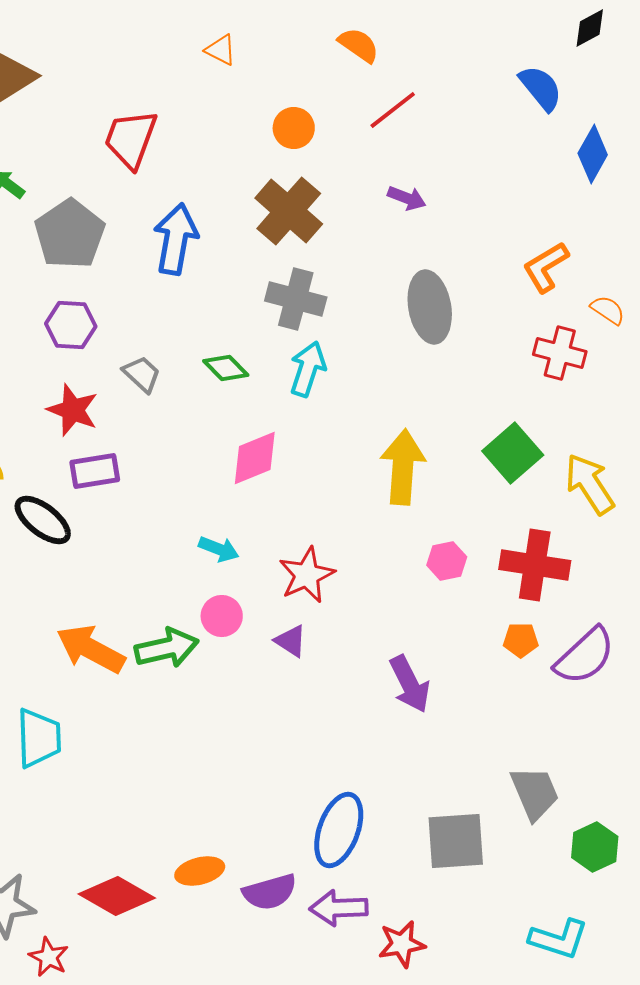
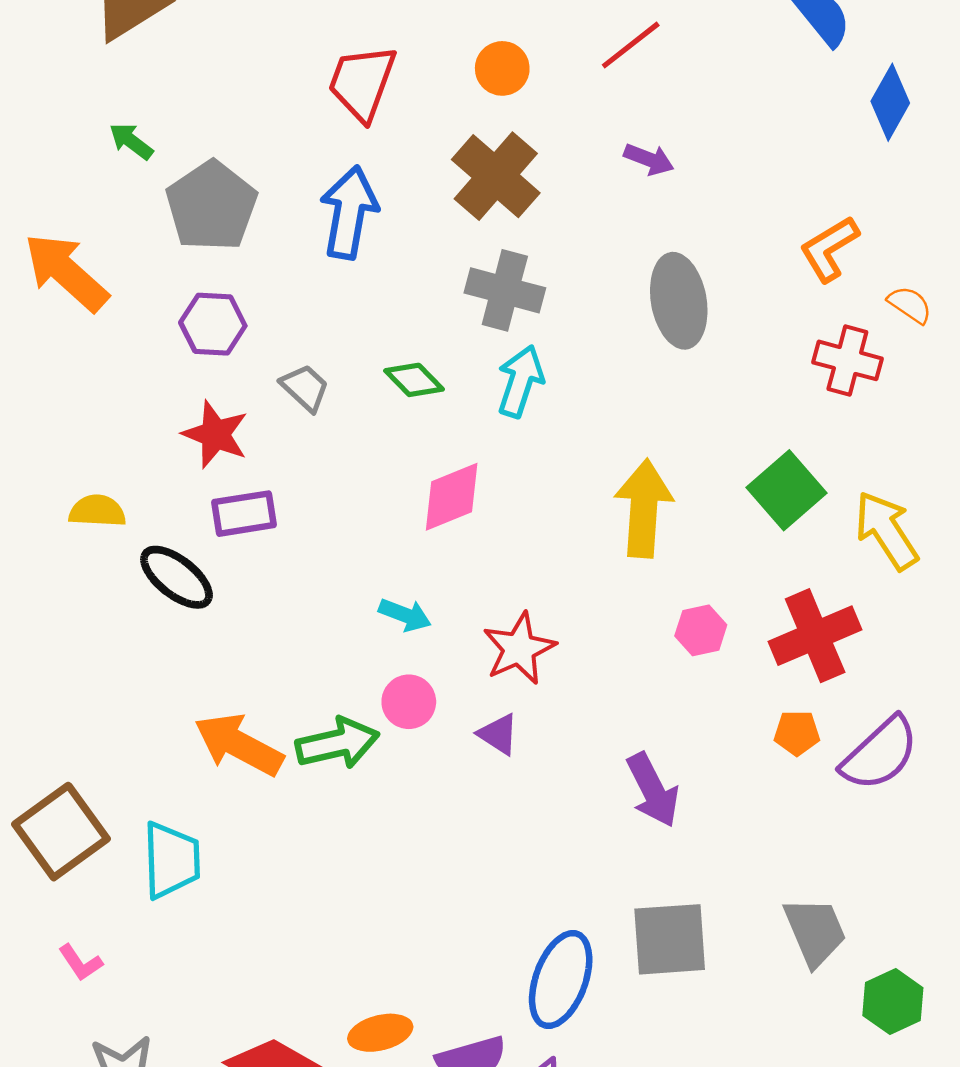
red trapezoid: (131, 139) -> (362, 83), moved
red cross: (535, 565) -> (815, 636), turned -32
gray square: (456, 841) -> (670, 939), moved

